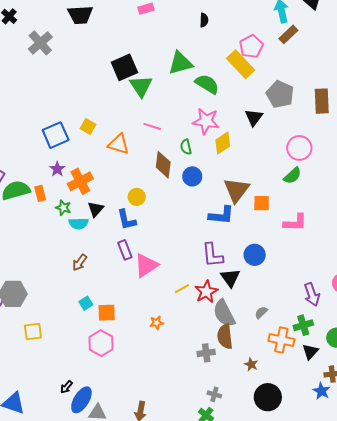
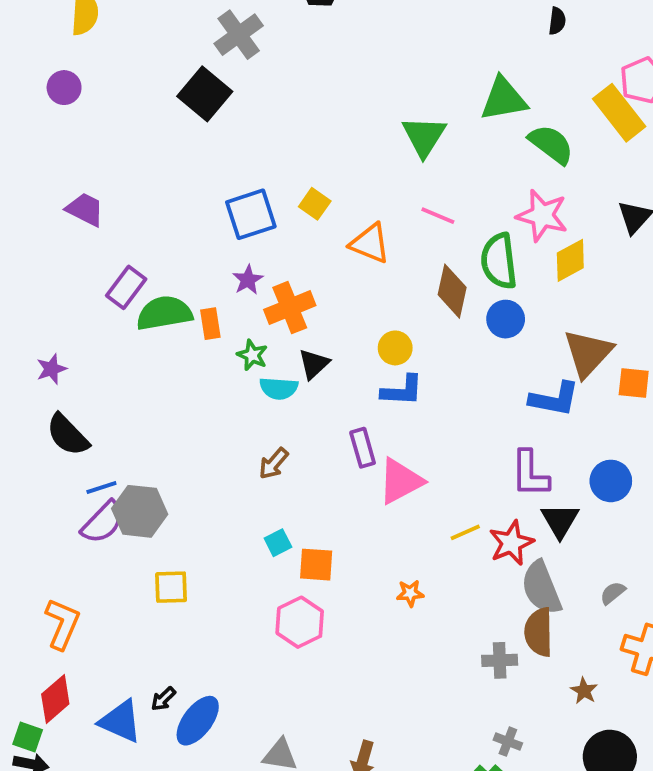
black square: (124, 67) -> (205, 94), moved, turned -32
green semicircle: (186, 147) -> (499, 261), size x1.8
blue L-shape: (126, 220) -> (402, 391), moved, turned -80
black arrow: (66, 387) -> (163, 699), moved
blue ellipse: (81, 400) -> (198, 721), moved

